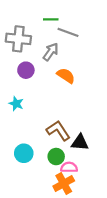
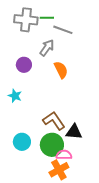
gray cross: (18, 39) -> (26, 20), moved
orange semicircle: (66, 76) -> (61, 70), turned 30
green circle: (56, 157) -> (52, 145), size x1.5

